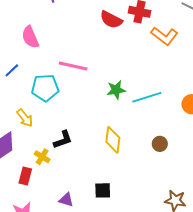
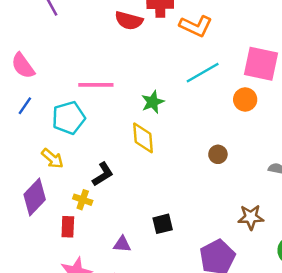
pink semicircle: (30, 37) -> (23, 66), moved
cyan line: (147, 97) -> (203, 73), moved
yellow diamond: (113, 140) -> (143, 138), moved

